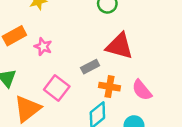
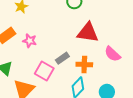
gray rectangle: (90, 67) -> (62, 58), moved
pink semicircle: (142, 90) -> (112, 54), moved

